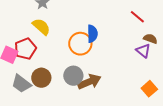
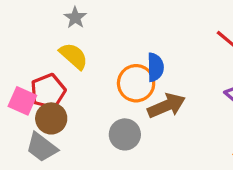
brown circle: (41, 78) -> (51, 118), moved
brown arrow: (89, 82) -> (166, 106), moved

